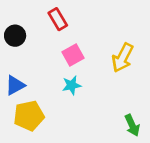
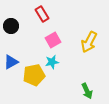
yellow pentagon: (29, 116) -> (34, 75), moved
green arrow: (132, 125) -> (87, 91), moved

